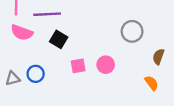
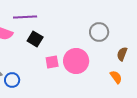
pink circle: (106, 65) -> (76, 61), size x1.6
blue circle: (36, 74) -> (12, 80), moved

